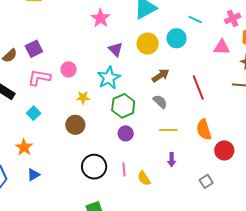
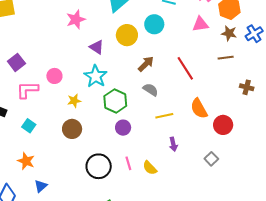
pink star: (100, 18) -> (76, 19), turned 30

